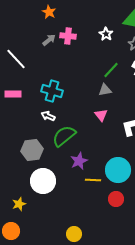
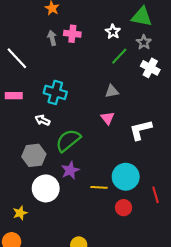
gray arrow: (49, 40) -> (52, 38), turned -64
green line: (111, 70) -> (119, 56), moved
white arrow: (48, 116) -> (42, 120), moved
purple star: (79, 161) -> (70, 170), moved

